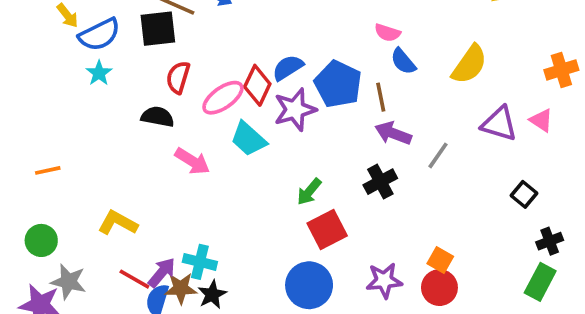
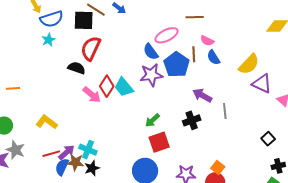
blue semicircle: (288, 68) -> (151, 52), turned -102
red semicircle: (178, 77) -> (91, 48), size x1.4
red diamond: (257, 85) -> (107, 86), moved
brown line: (381, 97) -> (194, 54), moved
pink ellipse: (223, 98) -> (167, 35), moved
purple triangle: (499, 124) -> (262, 84), moved
gray line: (438, 155) -> (225, 111), turned -49
red line: (134, 279) -> (51, 154), turned -54

